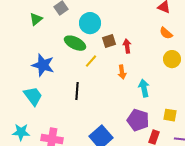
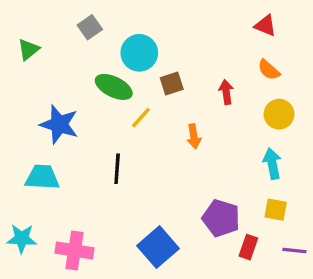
green triangle: (36, 19) -> (29, 49), moved
red arrow: (127, 46) -> (226, 92), moved
cyan arrow: (144, 88) -> (272, 164), moved
cyan trapezoid: (33, 96) -> (42, 177), turned -50

